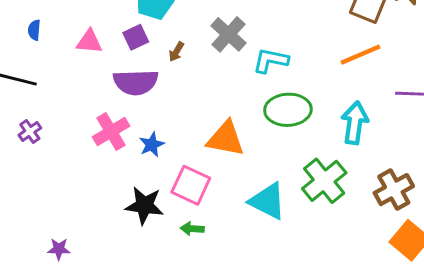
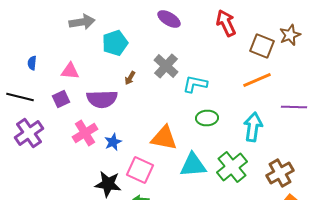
purple square: (136, 37) -> (61, 99), moved
green ellipse: (288, 110) -> (207, 118), size x0.7
purple cross: (30, 132) -> (29, 133), size x1.8
cyan triangle: (268, 201) -> (193, 165), moved, turned -32

